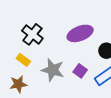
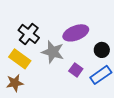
yellow rectangle: (23, 60) -> (20, 59), size x1.5
gray star: (53, 70) -> (53, 52), moved

